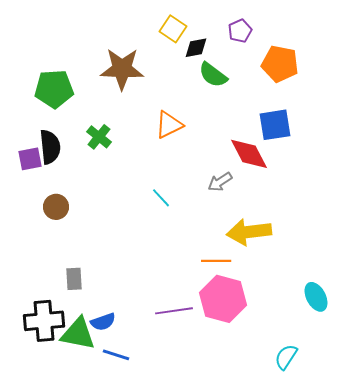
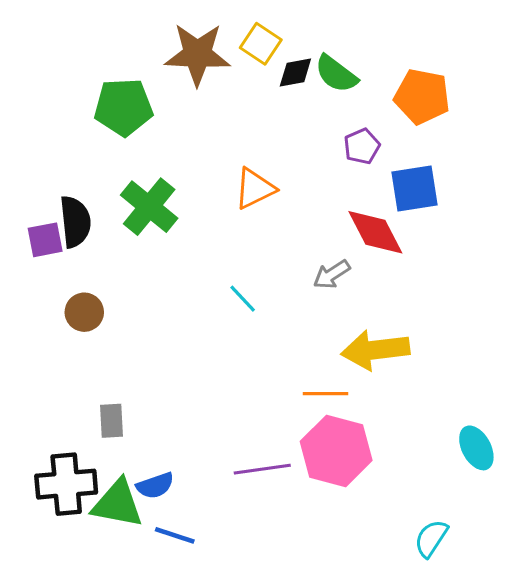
purple pentagon: (240, 31) -> (362, 146), moved
brown star: (122, 69) -> (197, 54), moved
green semicircle: (213, 75) -> (336, 74), moved
green pentagon: (54, 89) -> (123, 107), moved
green cross: (99, 137) -> (149, 207), size x1.5

